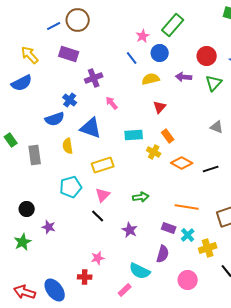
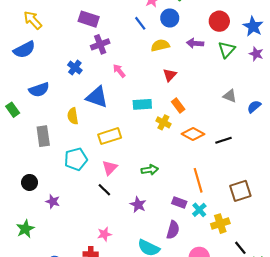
purple rectangle: (69, 54) -> (89, 19), moved
blue semicircle: (55, 119) -> (39, 90), moved
gray rectangle: (35, 155) -> (43, 136), moved
orange line: (187, 207) -> (198, 180), turned 65
green star: (23, 242) -> (25, 229), moved

